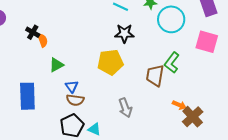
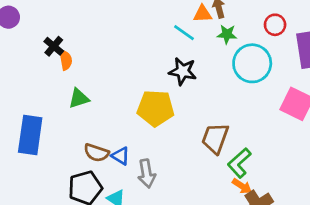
green L-shape: (172, 63) -> (239, 163), moved
blue triangle: (72, 86) -> (121, 156), moved, turned -32
gray arrow: (125, 108) -> (147, 174), moved

